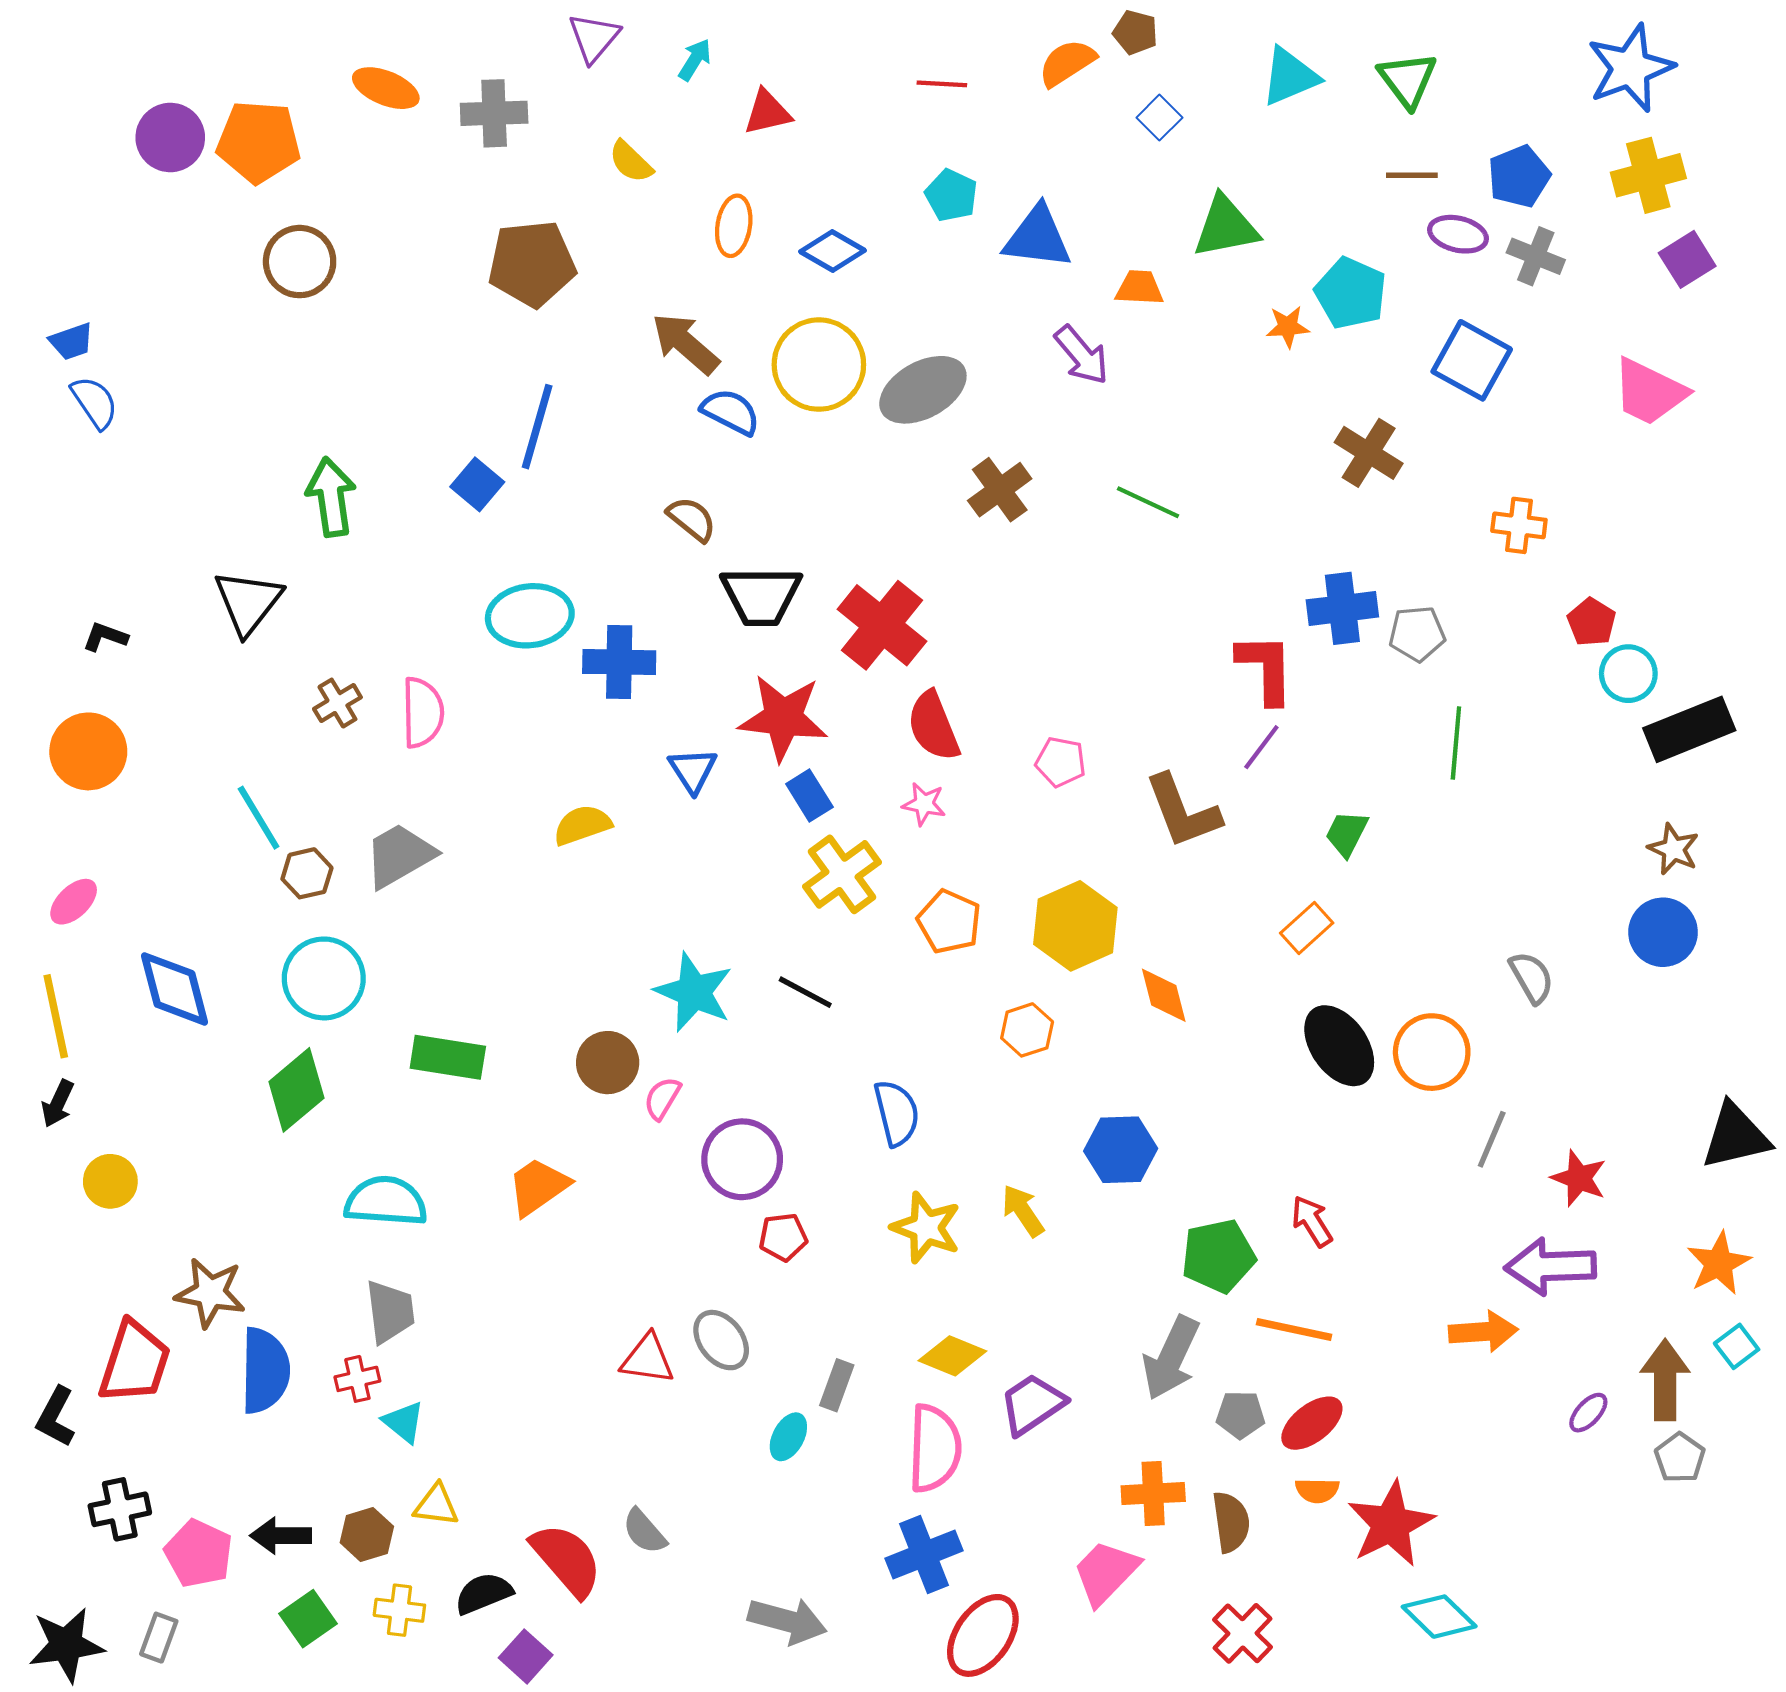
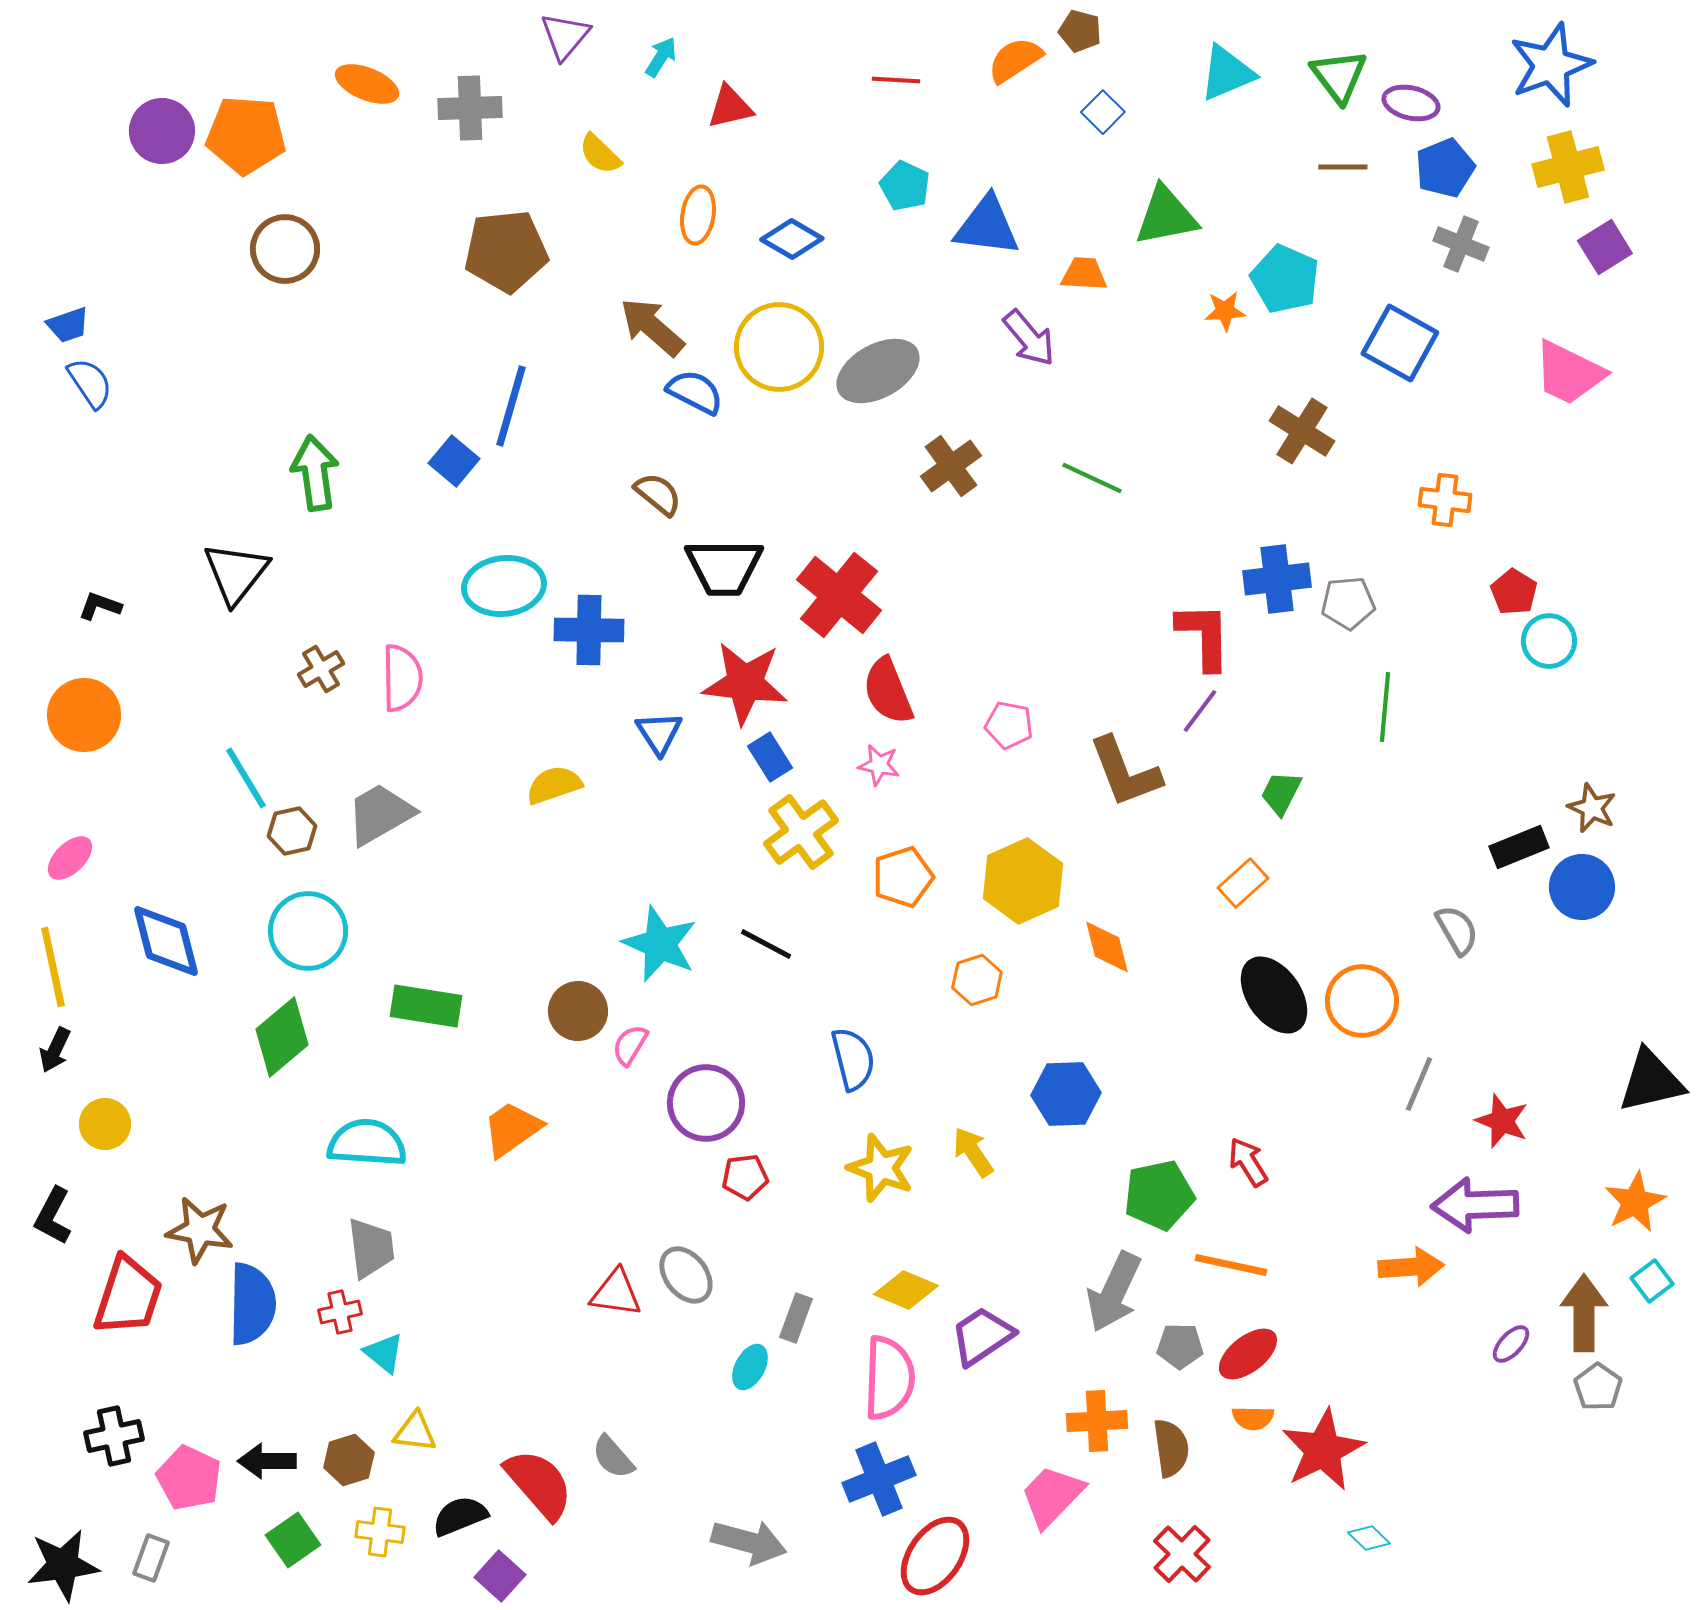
purple ellipse: (1458, 234) -> (1411, 103), moved
black rectangle: (1689, 729) -> (1519, 847), moved, size x0.7
orange pentagon: (949, 922) -> (903, 877), turned 30
black L-shape: (56, 1417) -> (53, 1216), moved
cyan diamond: (1439, 1617) -> (1369, 1538), size x0.6

